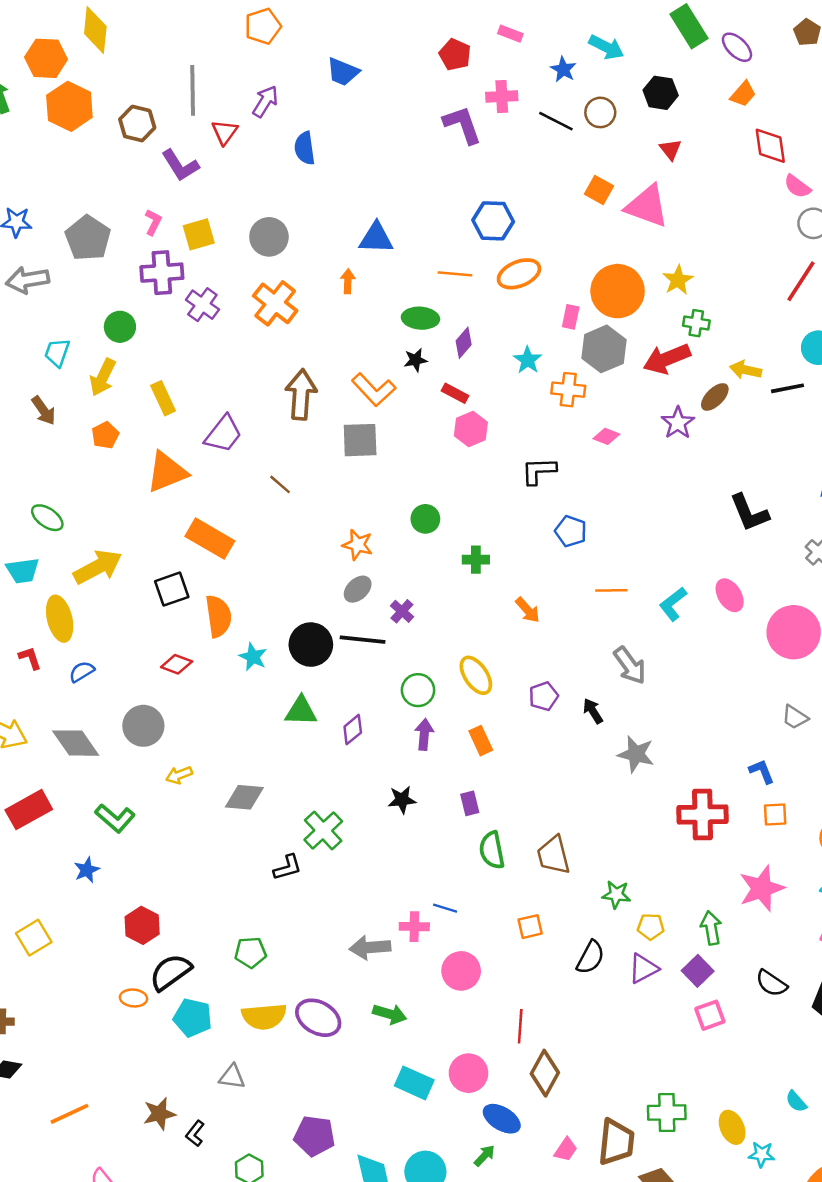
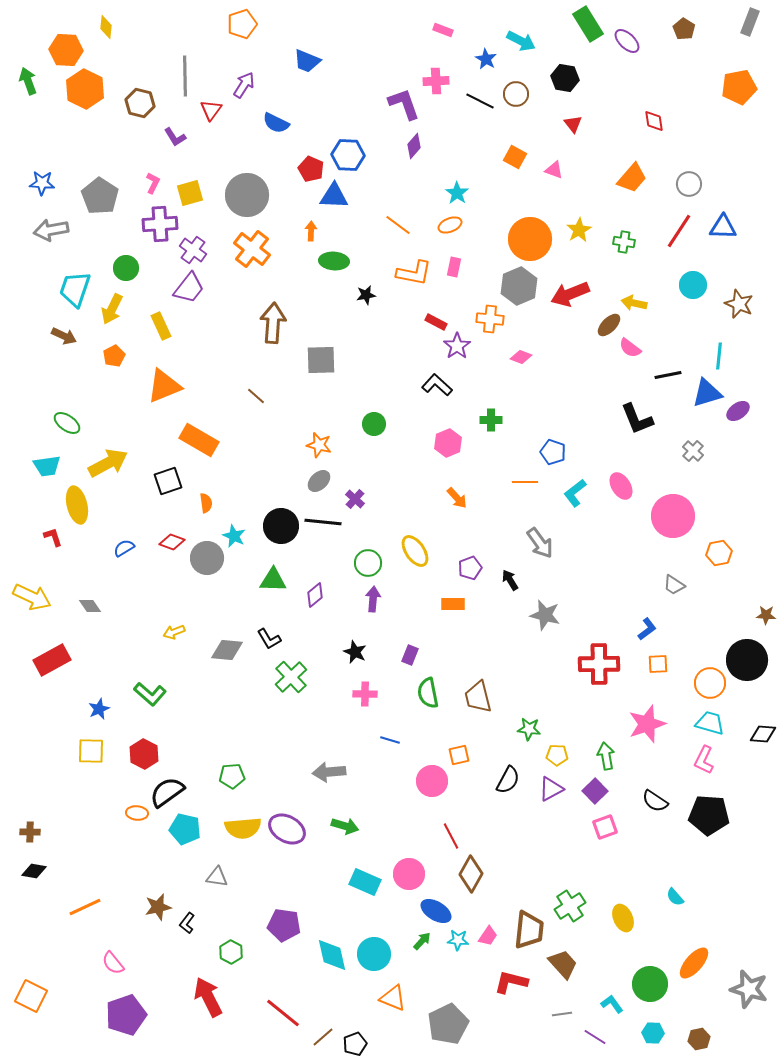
yellow diamond: (95, 30) -> (106, 27), size x0.6
red pentagon: (455, 55) -> (311, 169), moved
orange trapezoid: (743, 94) -> (632, 178), moved, size x1.4
red diamond: (770, 146) -> (654, 121), size x0.7
blue semicircle: (305, 148) -> (276, 123), turned -56
purple L-shape: (180, 165) -> (175, 137), size x0.7
pink semicircle: (797, 186) -> (630, 348), moved
pink triangle: (647, 206) -> (554, 170), size x0.5
blue hexagon: (493, 221) -> (348, 155), moved
gray circle: (269, 237) -> (247, 195), size x1.4
orange line: (455, 274) -> (398, 225), turned 32
orange ellipse: (519, 274) -> (450, 225), size x0.7
pink rectangle: (571, 317) -> (454, 267), moved
green ellipse: (420, 318) -> (334, 261), moved
green cross: (696, 323) -> (624, 242), moved
purple diamond: (464, 343) -> (414, 146), moved
cyan trapezoid: (57, 353) -> (75, 289), size x1.5
cyan star: (528, 360) -> (457, 193), moved
black line: (787, 388) -> (668, 375), moved
orange L-shape: (374, 390) -> (414, 273), moved, turned -36
red rectangle: (455, 393) -> (436, 322), moved
brown arrow: (44, 411) -> (64, 336), turned -30
purple star: (678, 423) -> (457, 346), moved
pink hexagon: (471, 429) -> (448, 443), moved
purple trapezoid: (223, 434) -> (189, 288), moved
black L-shape: (539, 471) -> (437, 385), moved, turned 44
blue pentagon: (571, 531) -> (553, 452), moved
green cross: (476, 560) -> (491, 420), moved
orange semicircle: (218, 616) -> (206, 503), size x0.6
blue semicircle: (82, 672) -> (124, 548), moved
gray circle: (143, 726) -> (207, 558), moved
orange rectangle: (481, 741) -> (453, 604), moved, turned -65
gray diamond: (76, 743) -> (90, 606), size x0.6
blue L-shape: (762, 771) -> (647, 629), turned 75
black star: (402, 800) -> (355, 652), turned 30
purple rectangle: (470, 803) -> (410, 655), turned 36
green L-shape: (115, 818) -> (150, 694), moved
black L-shape: (287, 867) -> (269, 639), moved, turned 75
pink cross: (414, 927) -> (365, 694), moved
yellow square: (34, 938) -> (91, 751), moved, turned 32
pink circle: (461, 971) -> (432, 781), moved
red line: (520, 1026) -> (451, 836), turned -32
green cross: (667, 1113) -> (570, 906), turned -32
cyan star: (762, 1154) -> (458, 940), moved

